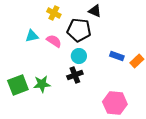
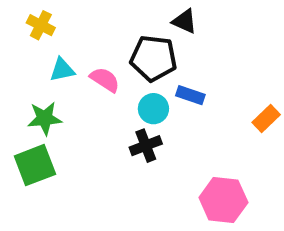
yellow cross: (54, 13) -> (41, 25), moved
blue rectangle: (117, 56) -> (190, 95), moved
green star: (42, 84) -> (45, 118), moved

